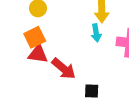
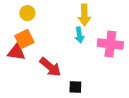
red triangle: (38, 54) -> (16, 52), moved

